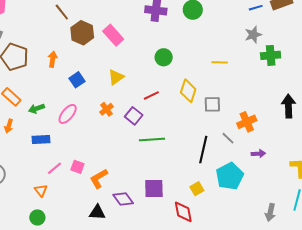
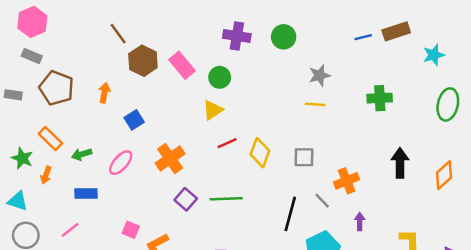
gray star: (253, 35) -> (320, 75), moved
green circle: (164, 57) -> (220, 77), moved
yellow triangle: (116, 77) -> (213, 110), moved
yellow diamond: (188, 91) -> (260, 153), moved
orange cross: (106, 109) -> (170, 158), size x1.6
purple square: (134, 116) -> (186, 199), moved
purple arrow: (258, 154) -> (360, 222), turned -88
pink line: (55, 168) -> (70, 230), moved

